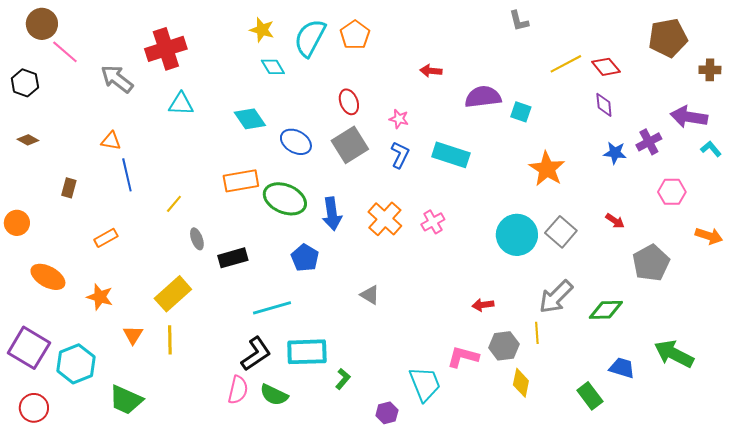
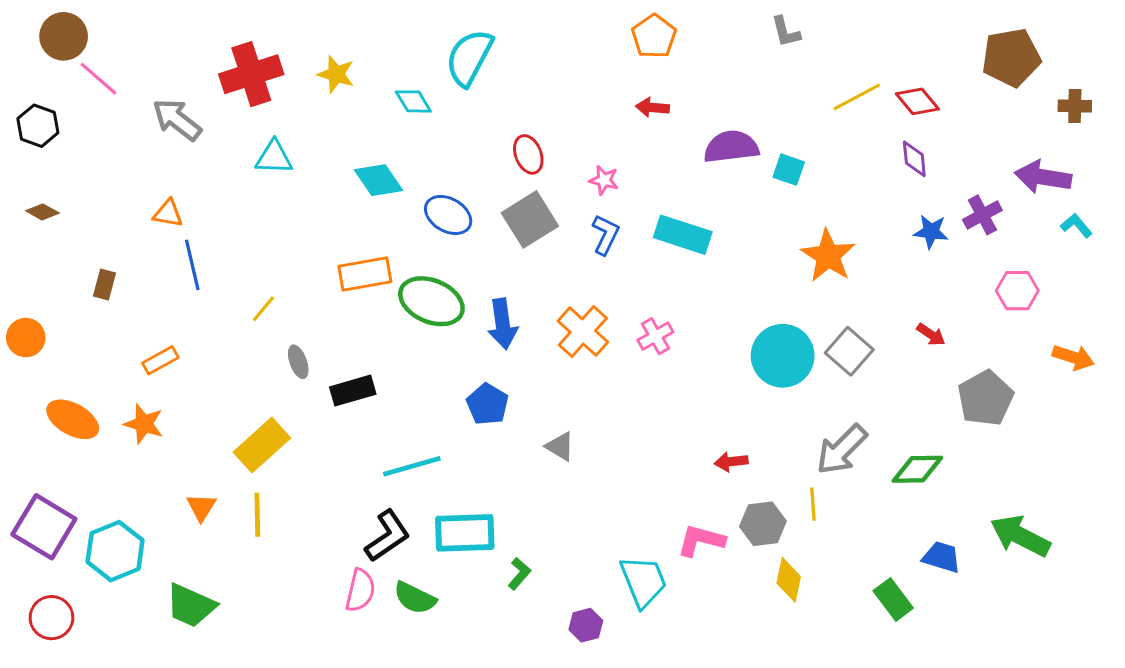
yellow star: (262, 30) -> (336, 74), moved
orange pentagon: (355, 35) -> (654, 36), moved
blue pentagon: (305, 258) -> (487, 404), moved
orange star: (100, 297) -> (144, 424), moved

